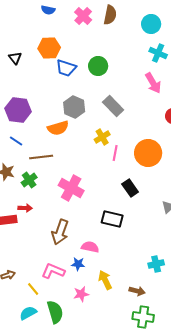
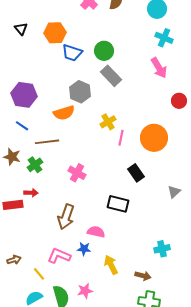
black triangle: (15, 58) -> (21, 29), moved
gray rectangle: (113, 106) -> (111, 76), moved
pink cross: (71, 188) -> (77, 173), size x0.7
pink star: (81, 294) -> (85, 291), moved

